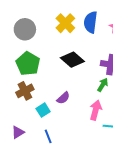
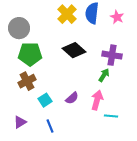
gray circle: (25, 29) -> (19, 28), moved
green pentagon: (28, 64) -> (30, 54), turned -30
purple semicircle: (63, 98) -> (72, 98), moved

